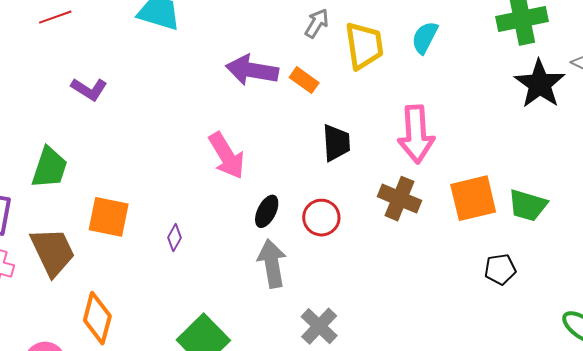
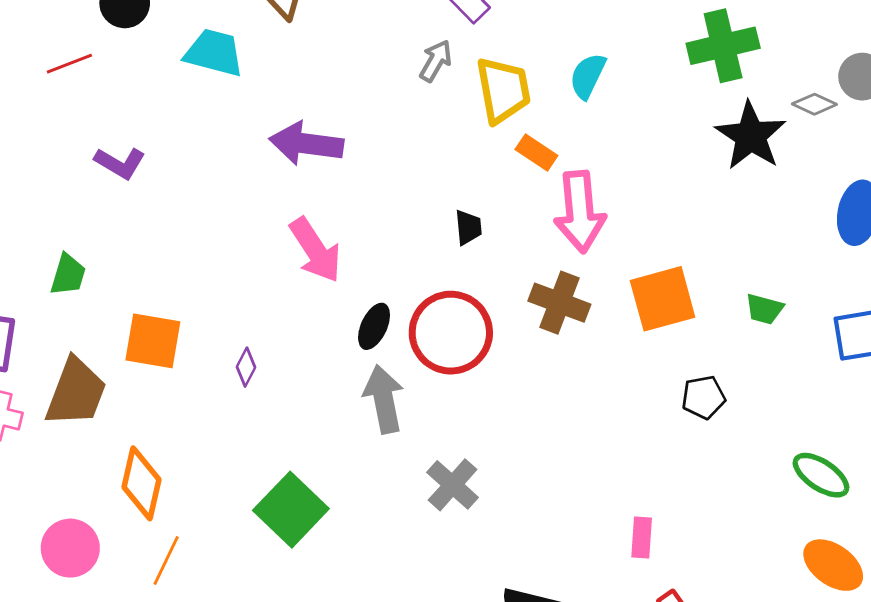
purple arrow: (252, 70) -> (306, 144), moved
orange rectangle: (304, 80) -> (536, 152), moved
black trapezoid: (336, 143) -> (468, 227), size x0.7
green trapezoid: (50, 168) -> (68, 275), size x0.7
green trapezoid: (528, 205) -> (764, 309), moved, size x0.7
red circle: (321, 218) -> (451, 333), size x1.6
brown trapezoid: (53, 252) -> (76, 392), turned 48

